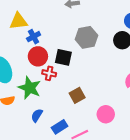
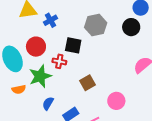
blue cross: (34, 37) -> (50, 20), moved
red circle: (38, 56) -> (36, 47), moved
green star: (30, 88) -> (40, 76), turned 30

